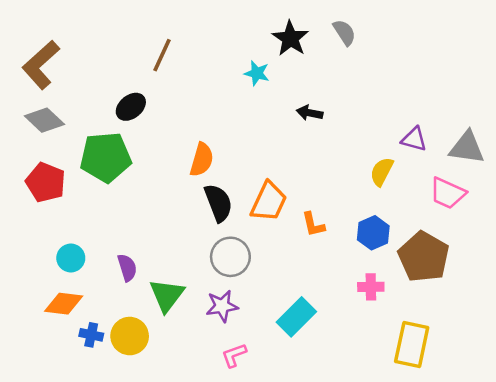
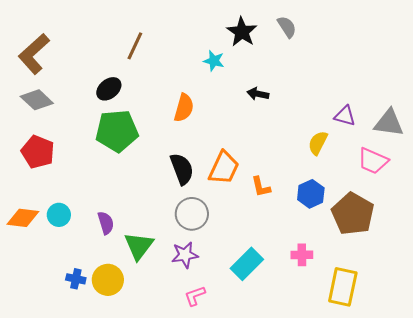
green pentagon: (106, 157) -> (117, 131), moved
orange semicircle: (202, 160) -> (184, 108), moved
pink cross: (371, 287) -> (302, 255), moved
orange diamond: (64, 304) -> (23, 218), moved

